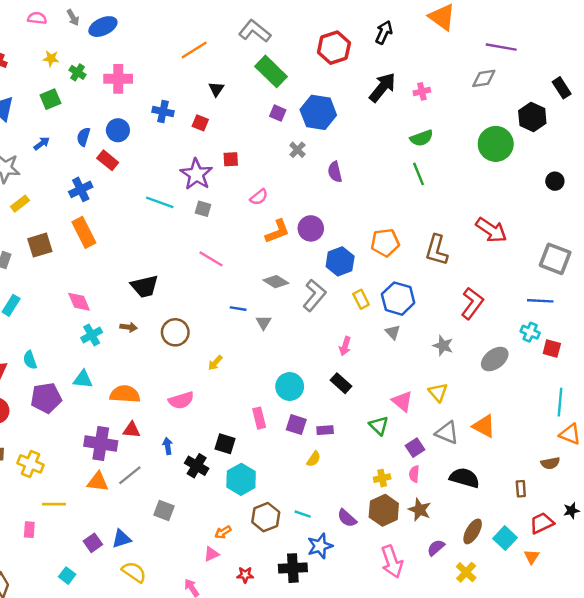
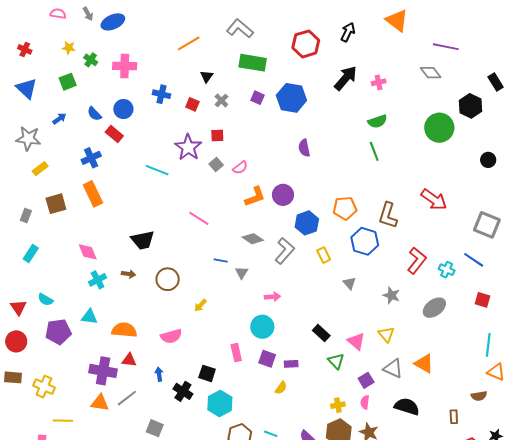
green rectangle: (271, 71) -> (253, 63), turned -36
gray diamond: (484, 78) -> (431, 73), turned 60
blue semicircle: (83, 137) -> (94, 114), turned -63
gray cross: (297, 150) -> (221, 101), moved
gray square: (203, 209) -> (216, 164), moved, turned 32
blue hexagon: (398, 299) -> (365, 241), moved
blue line: (540, 301) -> (474, 260), turned 30
cyan cross: (530, 332) -> (447, 270), moved
pink arrow: (345, 346) -> (272, 297), moved, turned -112
cyan semicircle: (30, 360) -> (45, 300), turned -42
black rectangle: (341, 383) -> (321, 333), moved

